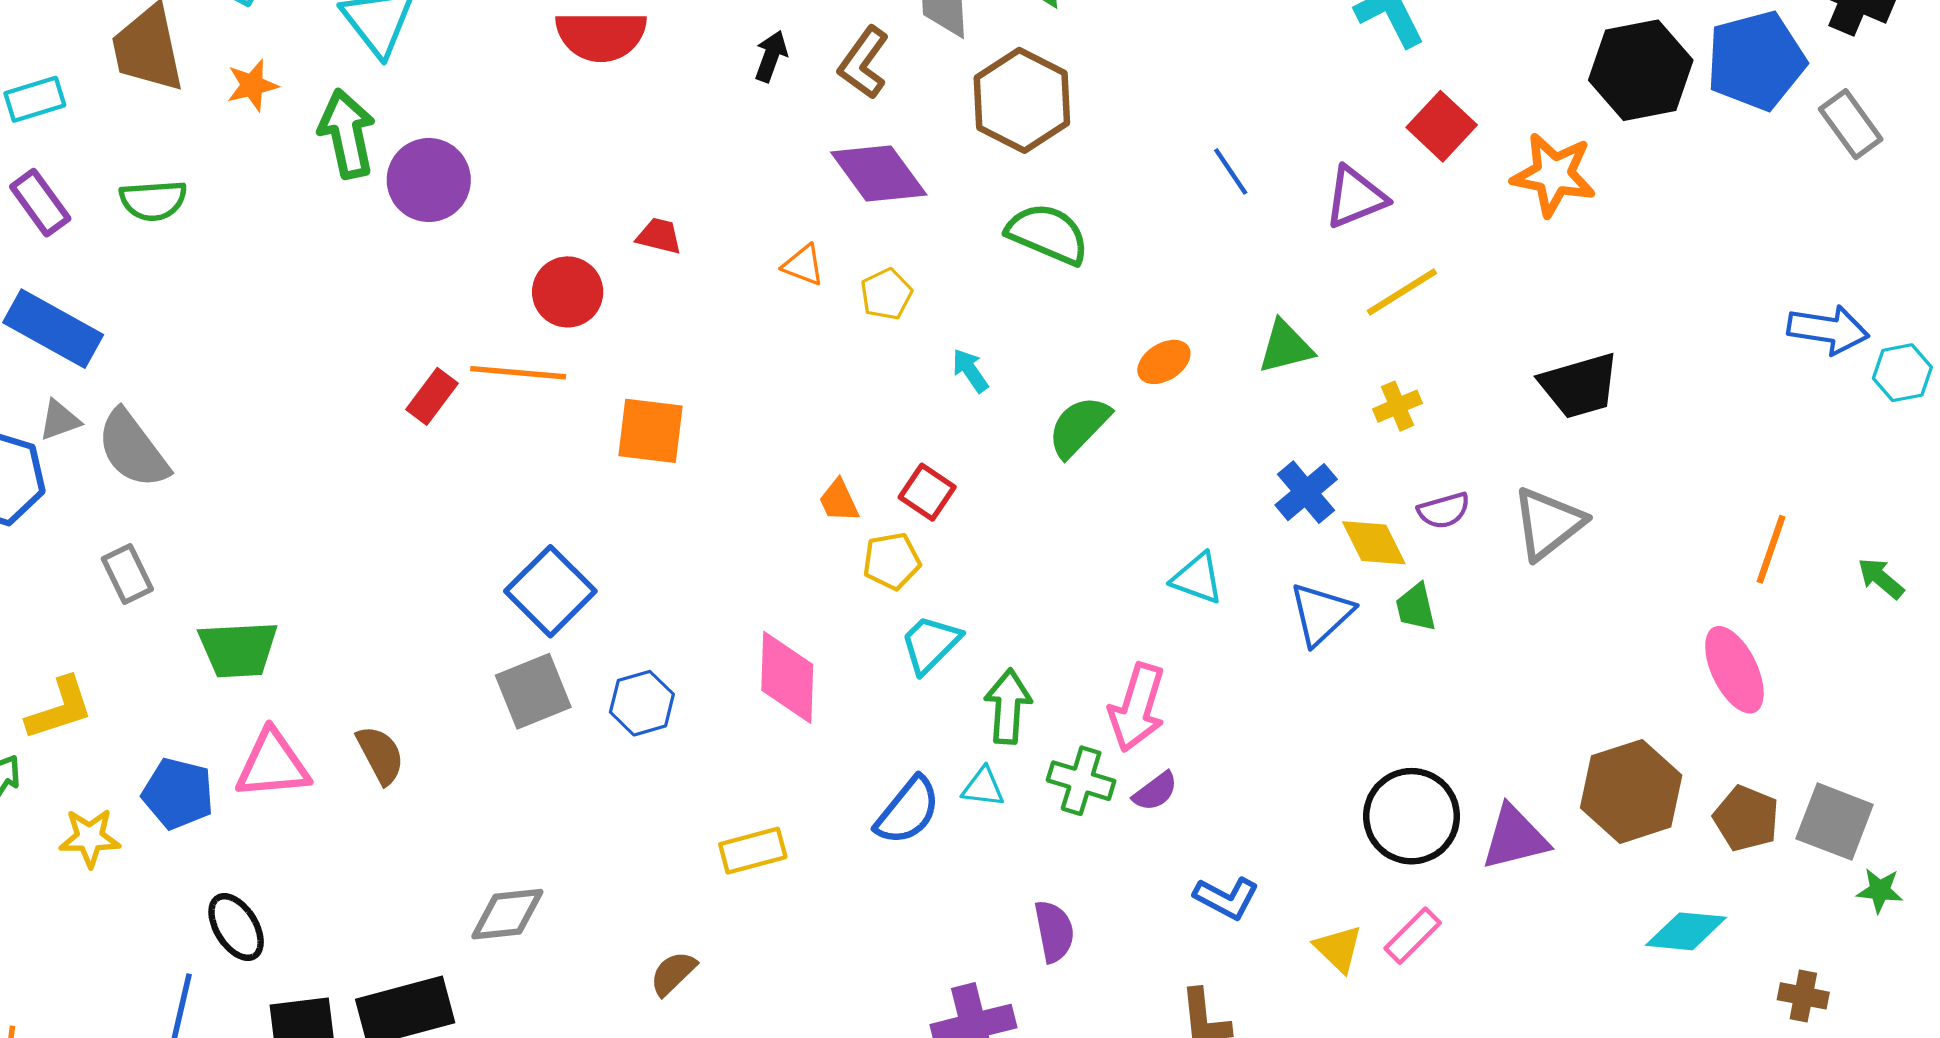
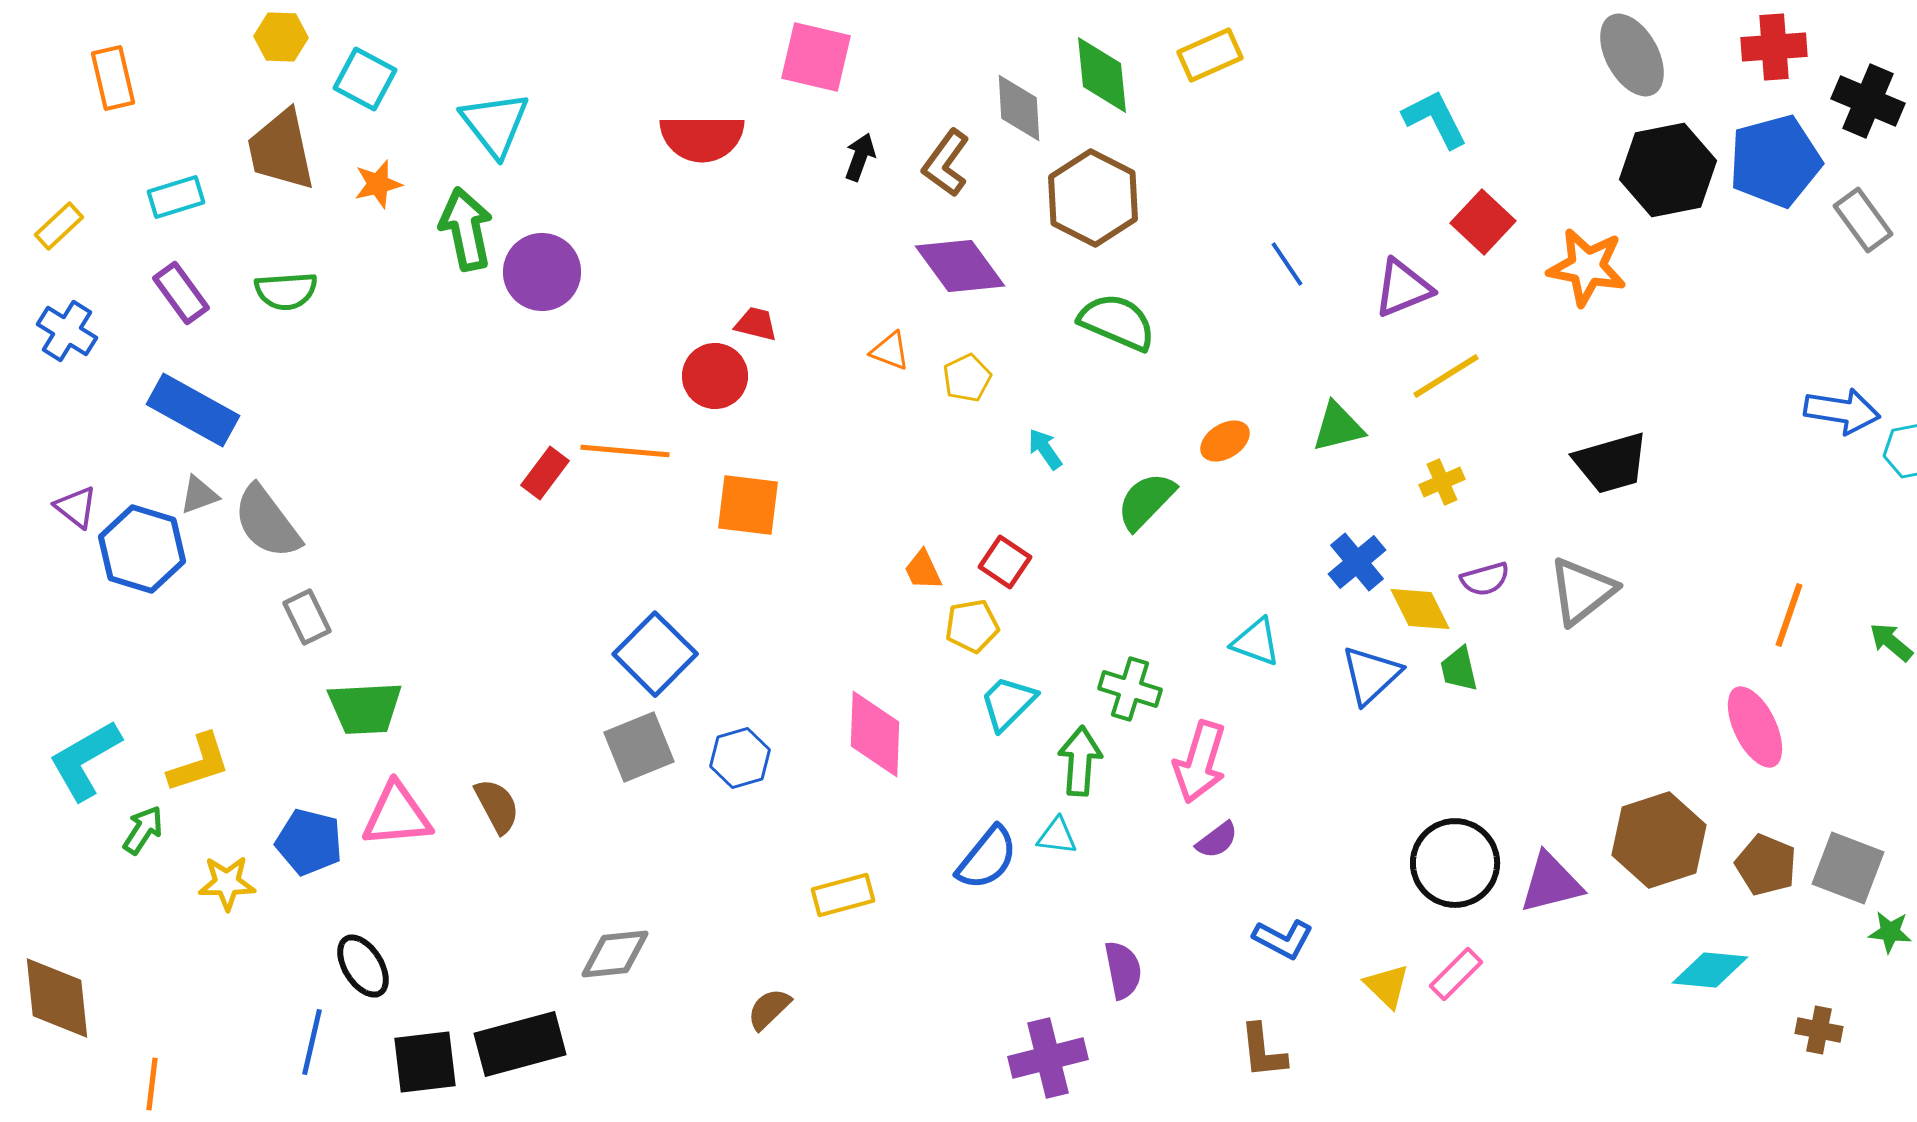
red circle: (568, 292) -> (715, 376), moved
gray rectangle: (127, 574) -> (307, 617), moved
green cross: (1081, 781) -> (1130, 689), moved

